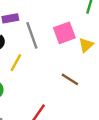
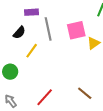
brown line: (70, 79) -> (85, 93), moved

